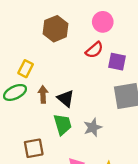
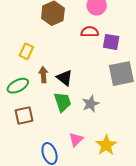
red semicircle: (94, 50) -> (90, 32), turned -138
green ellipse: (15, 92) -> (18, 86), moved
brown square: (34, 148) -> (24, 115), moved

